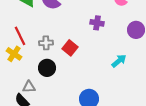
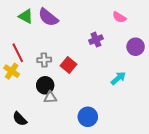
purple cross: (97, 23) -> (96, 40), turned -32
gray triangle: (29, 87) -> (50, 97), moved

